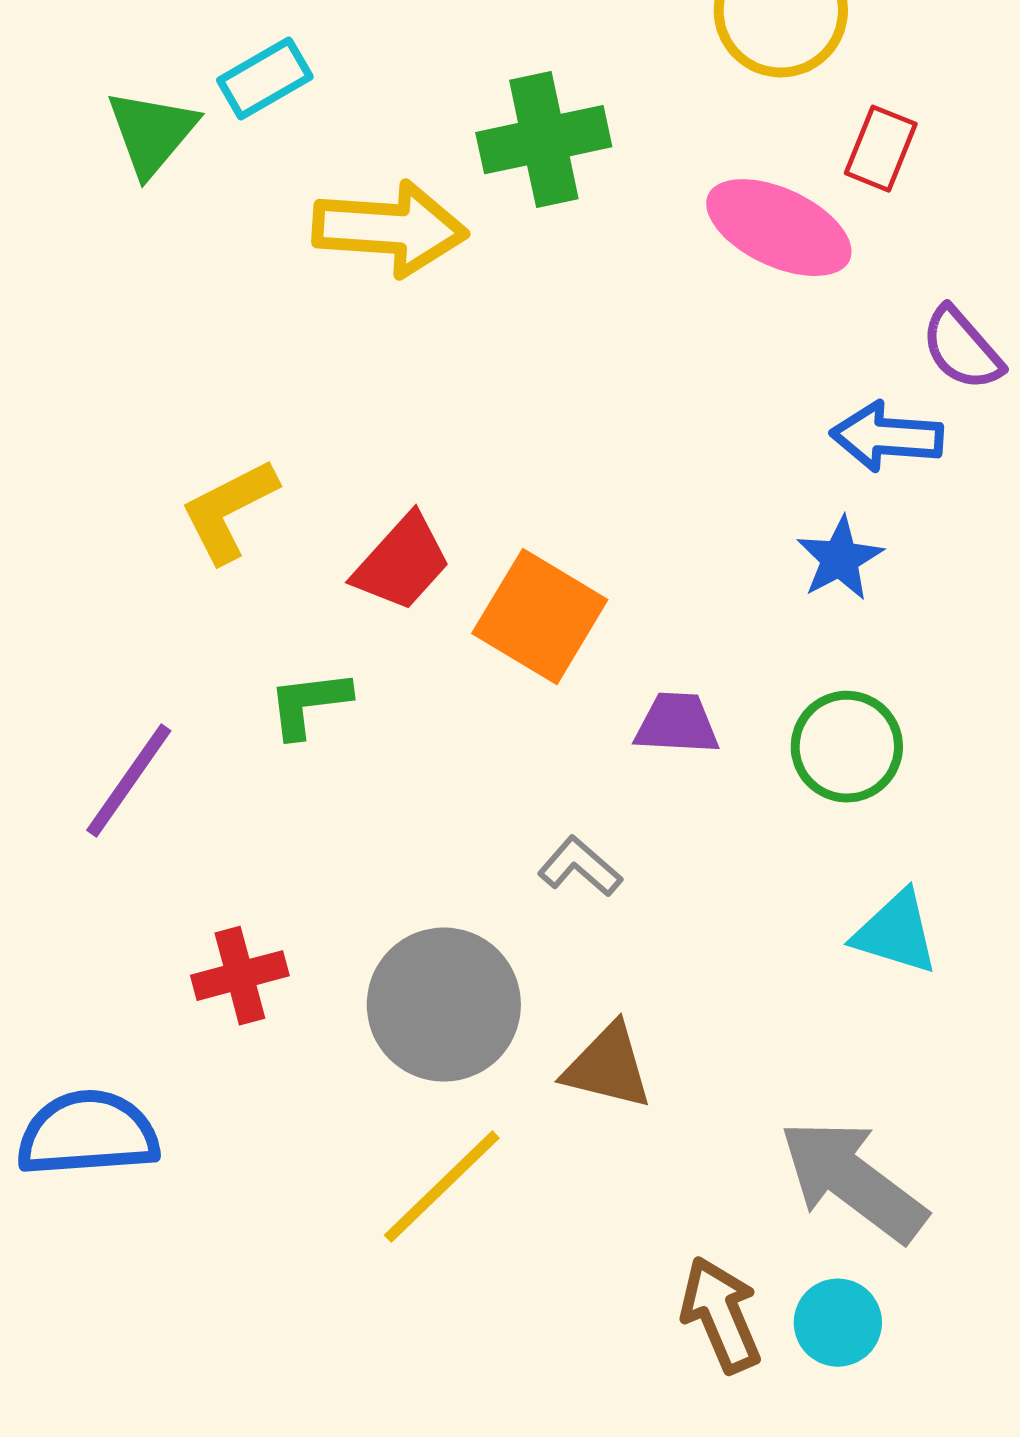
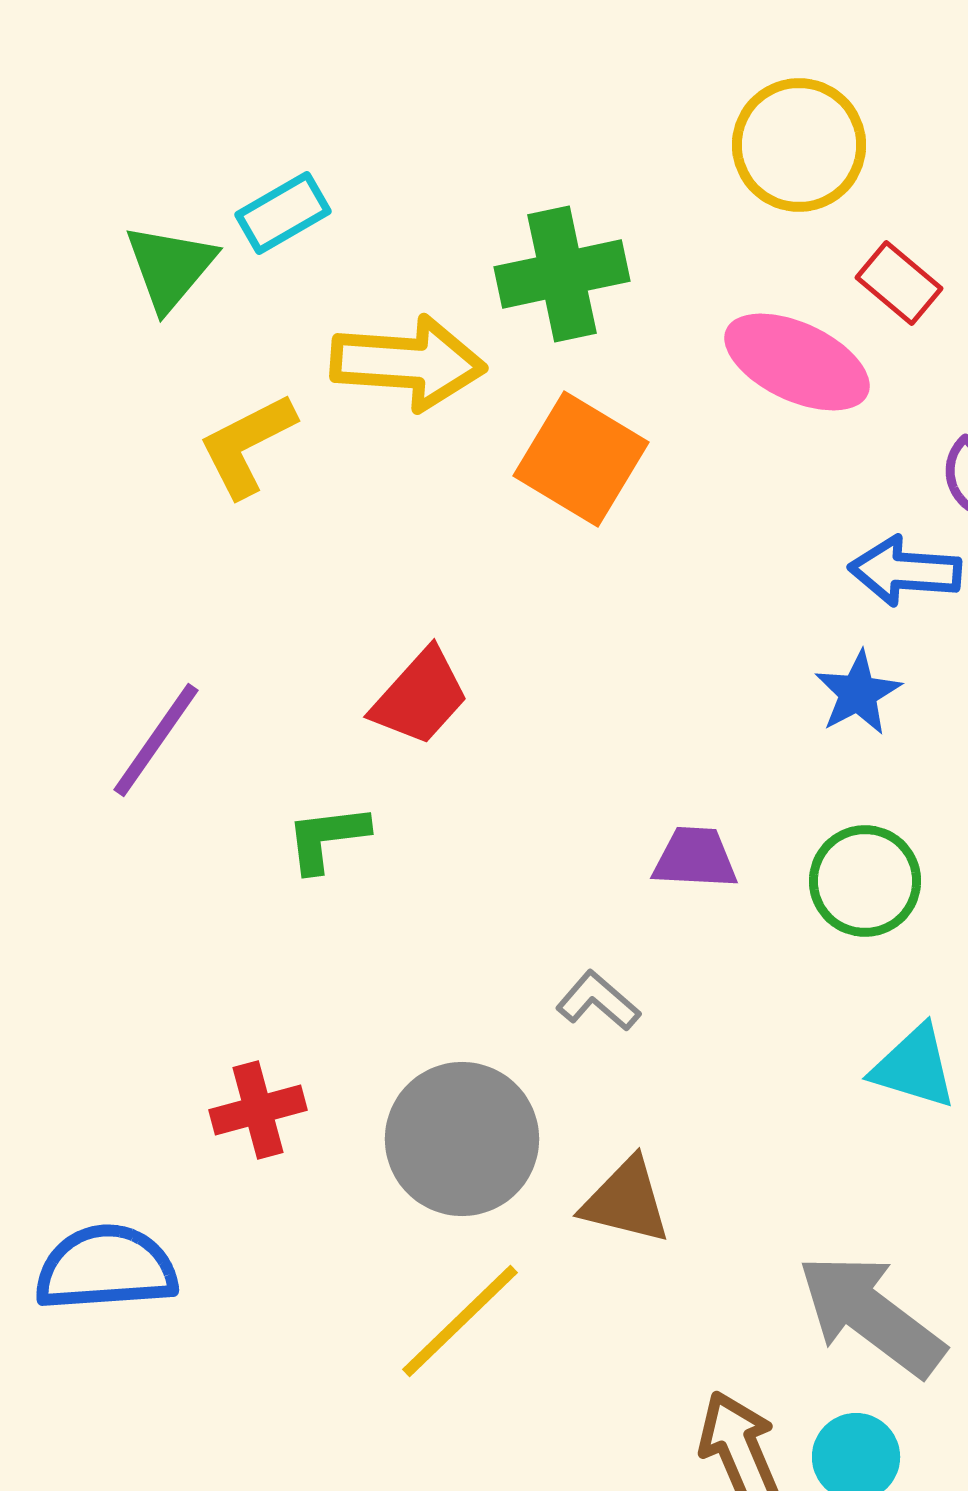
red rectangle: (881, 149) -> (899, 283), turned -72
yellow L-shape: (229, 511) -> (247, 445), moved
orange square: (540, 617) -> (581, 459), moved
purple line: (129, 781) -> (156, 740), moved

